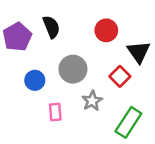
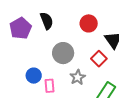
blue circle: (35, 80) -> (34, 76), moved

